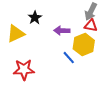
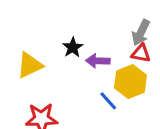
black star: (35, 18) -> (73, 47), moved

